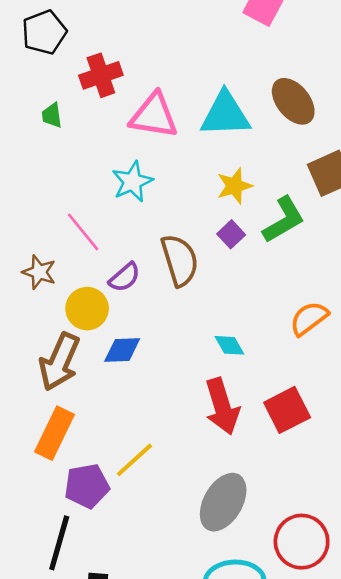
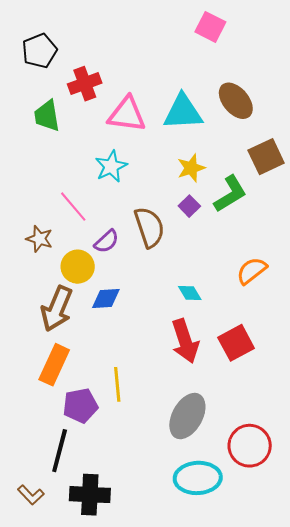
green trapezoid: (52, 115) -> (47, 116), size x1.6
yellow line: (134, 460) -> (117, 384), turned -52

